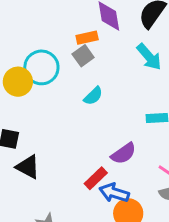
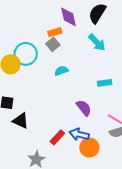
cyan semicircle: (93, 96) -> (61, 71), turned -152
purple semicircle: (123, 153) -> (84, 108), turned -90
red rectangle: (96, 178) -> (57, 137), moved

